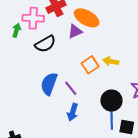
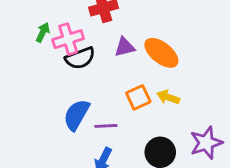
pink cross: (33, 18) -> (68, 39), moved, turned -30
orange ellipse: (87, 18) -> (161, 53), moved
purple line: (71, 88) -> (106, 126), turned -63

